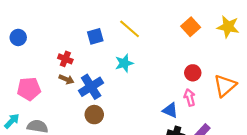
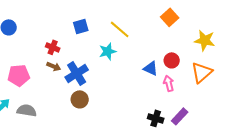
yellow star: (228, 27) -> (205, 40), moved
yellow line: (130, 29) -> (120, 29), moved
blue triangle: (170, 110) -> (151, 68), moved

